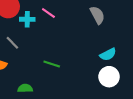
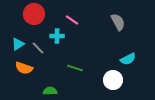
cyan cross: (27, 19) -> (57, 36), moved
white circle: (109, 77) -> (113, 80), moved

